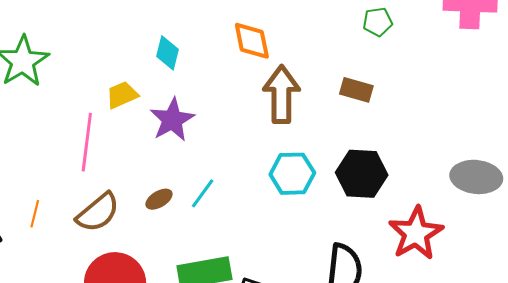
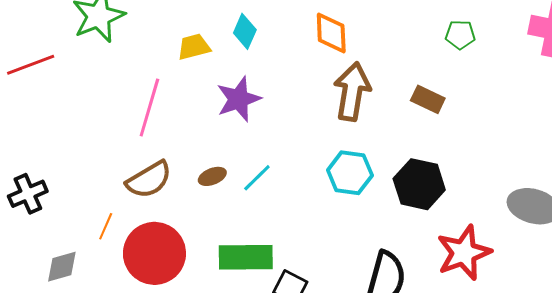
yellow trapezoid: (122, 95) -> (194, 47), moved
orange line: (35, 214) -> (106, 226), moved

